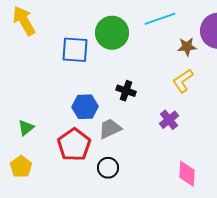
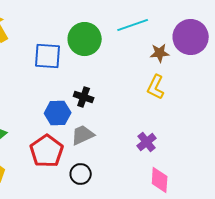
yellow L-shape: (183, 81) -> (156, 87), turned -30
black cross: (126, 91) -> (84, 97), moved
purple cross: (169, 120) -> (147, 142), moved

